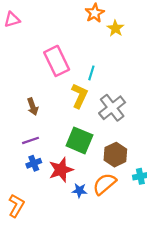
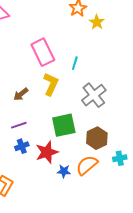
yellow L-shape: (79, 96) -> (51, 84), moved
brown arrow: (33, 107) -> (21, 94), turned 70
green square: (79, 140) -> (64, 125), turned -35

